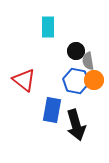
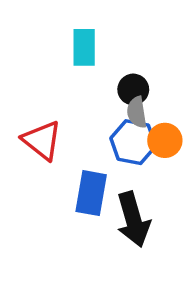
gray semicircle: (88, 61) -> (137, 112), moved

